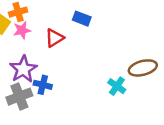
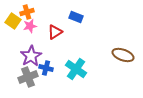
brown ellipse: (143, 68) -> (123, 55), turned 35
cyan cross: (117, 86) -> (76, 69), moved, size x1.5

